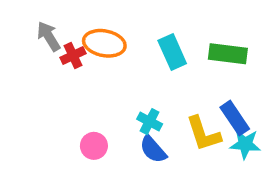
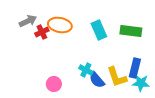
gray arrow: (49, 36) -> (28, 21), turned 96
blue rectangle: (235, 118) -> (135, 68), turned 48
blue semicircle: (153, 149) -> (97, 80), moved

